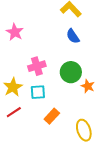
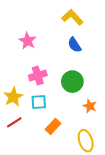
pink star: (15, 32) -> (28, 41), moved
orange star: (88, 86) -> (90, 106), moved

